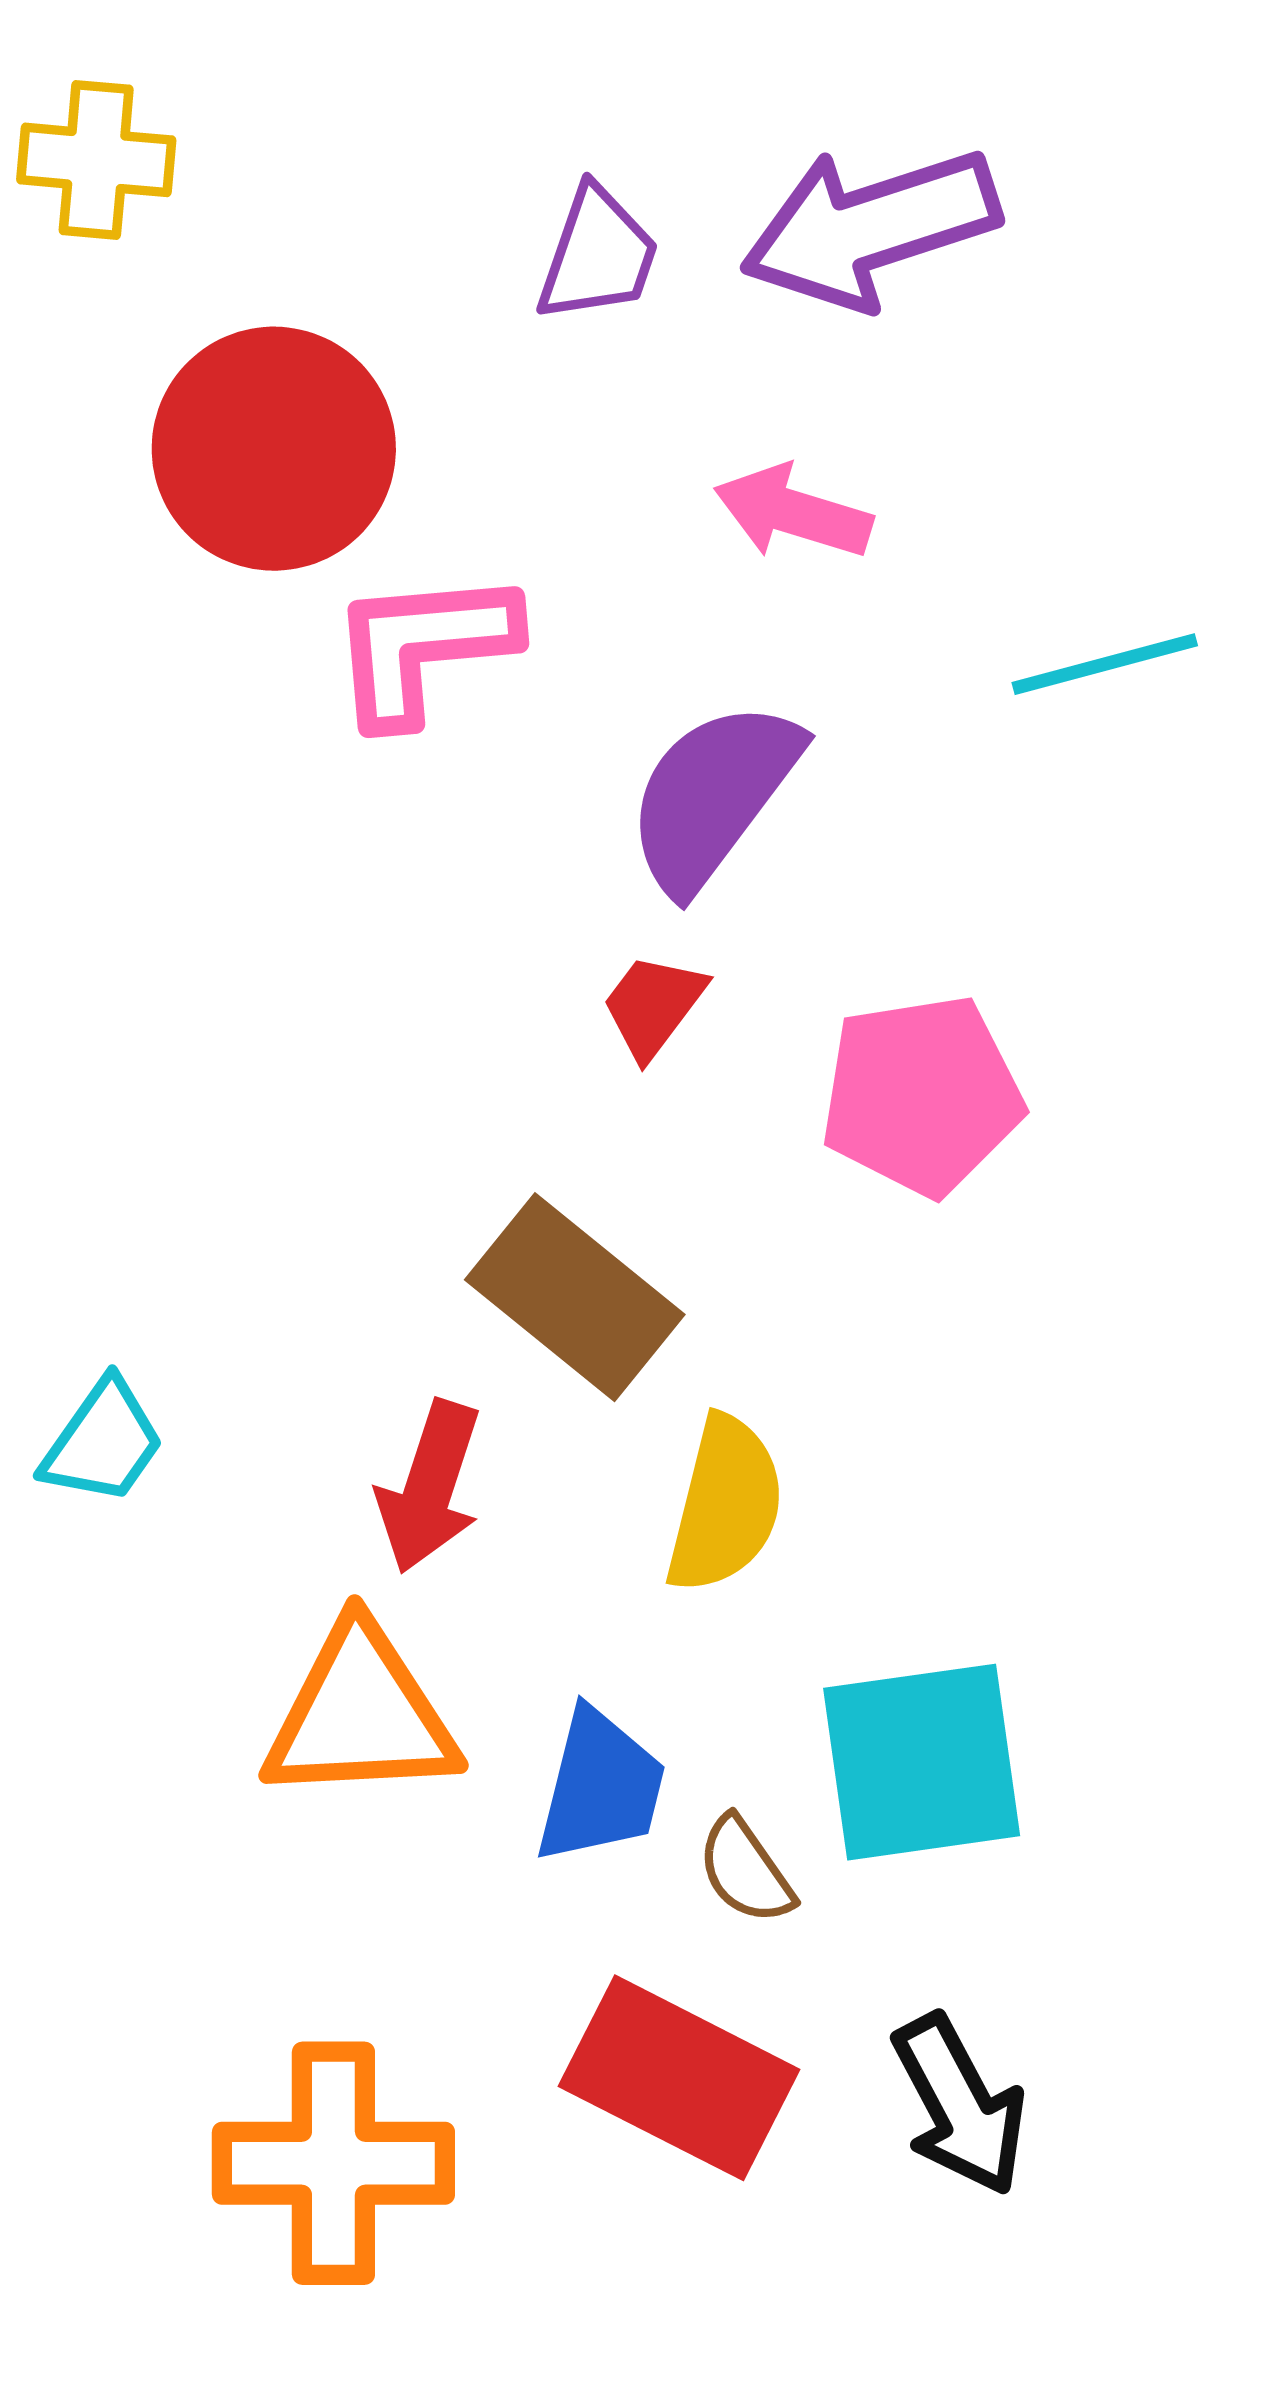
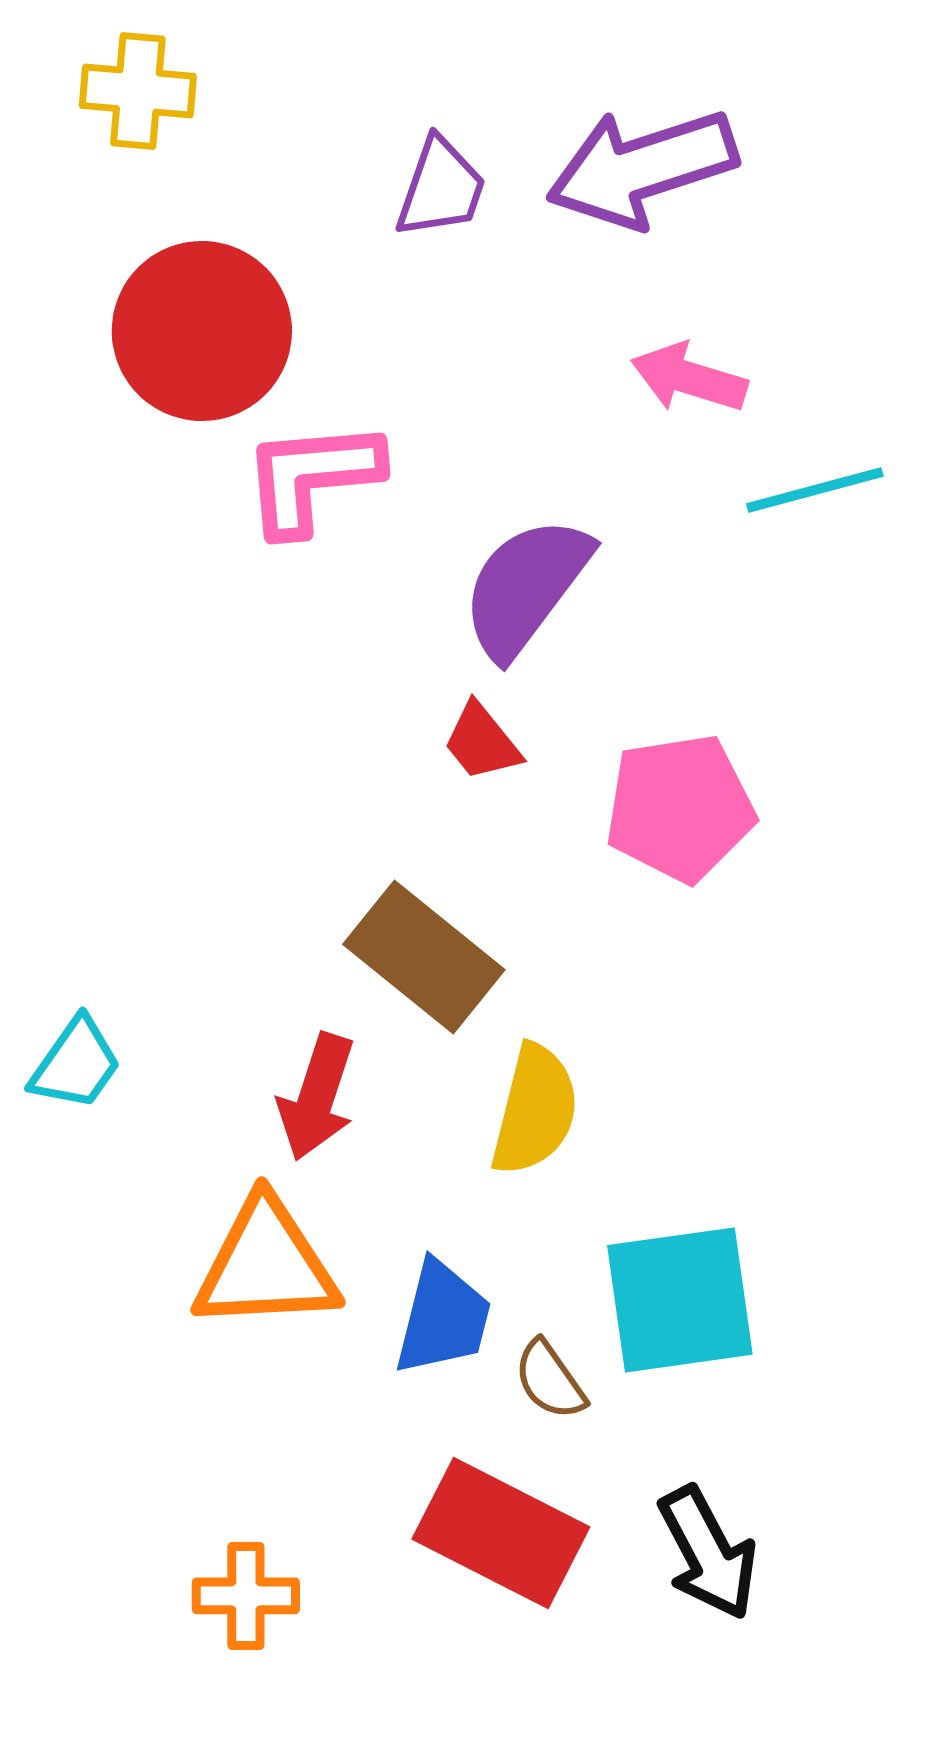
yellow cross: (96, 160) -> (138, 91), moved
pink arrow: (793, 512) -> (689, 378), moved
red trapezoid: (653, 1006) -> (482, 742), turned -76
orange cross: (333, 2163) -> (246, 1596), size x0.6

